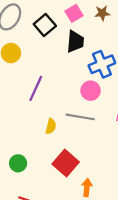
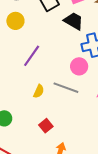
black trapezoid: (75, 42) -> (74, 21), turned -75
red square: (66, 163) -> (46, 126), size x0.6

